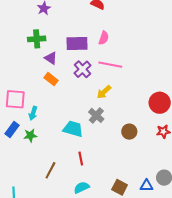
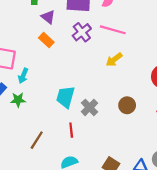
yellow arrow: (104, 92) -> (114, 60), moved
gray cross: (96, 115) -> (90, 107), moved
cyan trapezoid: (73, 129) -> (66, 97), turned -95

